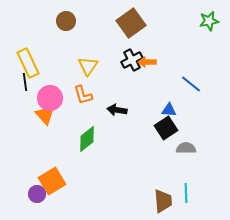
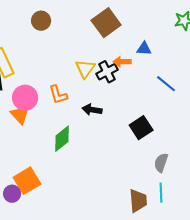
black cross: (132, 60) -> (107, 72), moved
yellow triangle: (88, 66) -> (85, 69), moved
blue triangle: (169, 110) -> (144, 49), moved
gray semicircle: (186, 148) -> (161, 163), moved, turned -72

